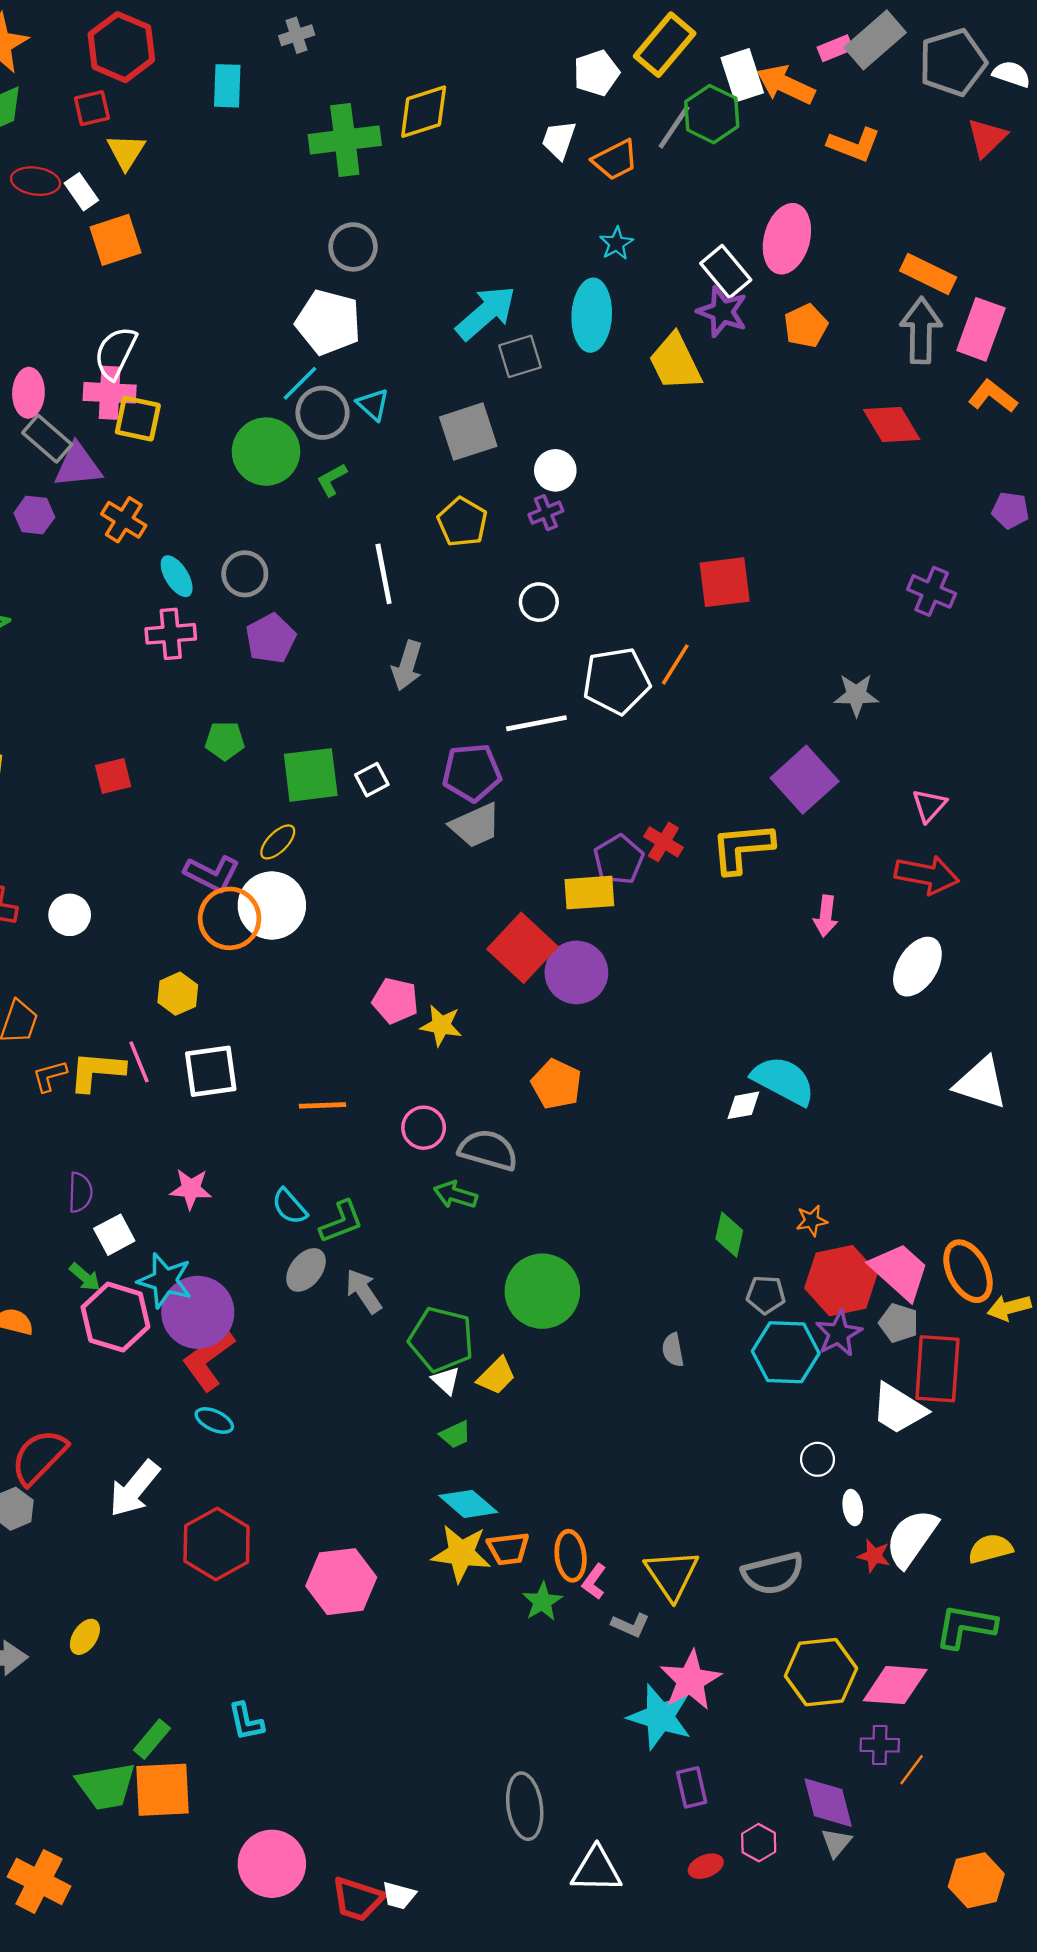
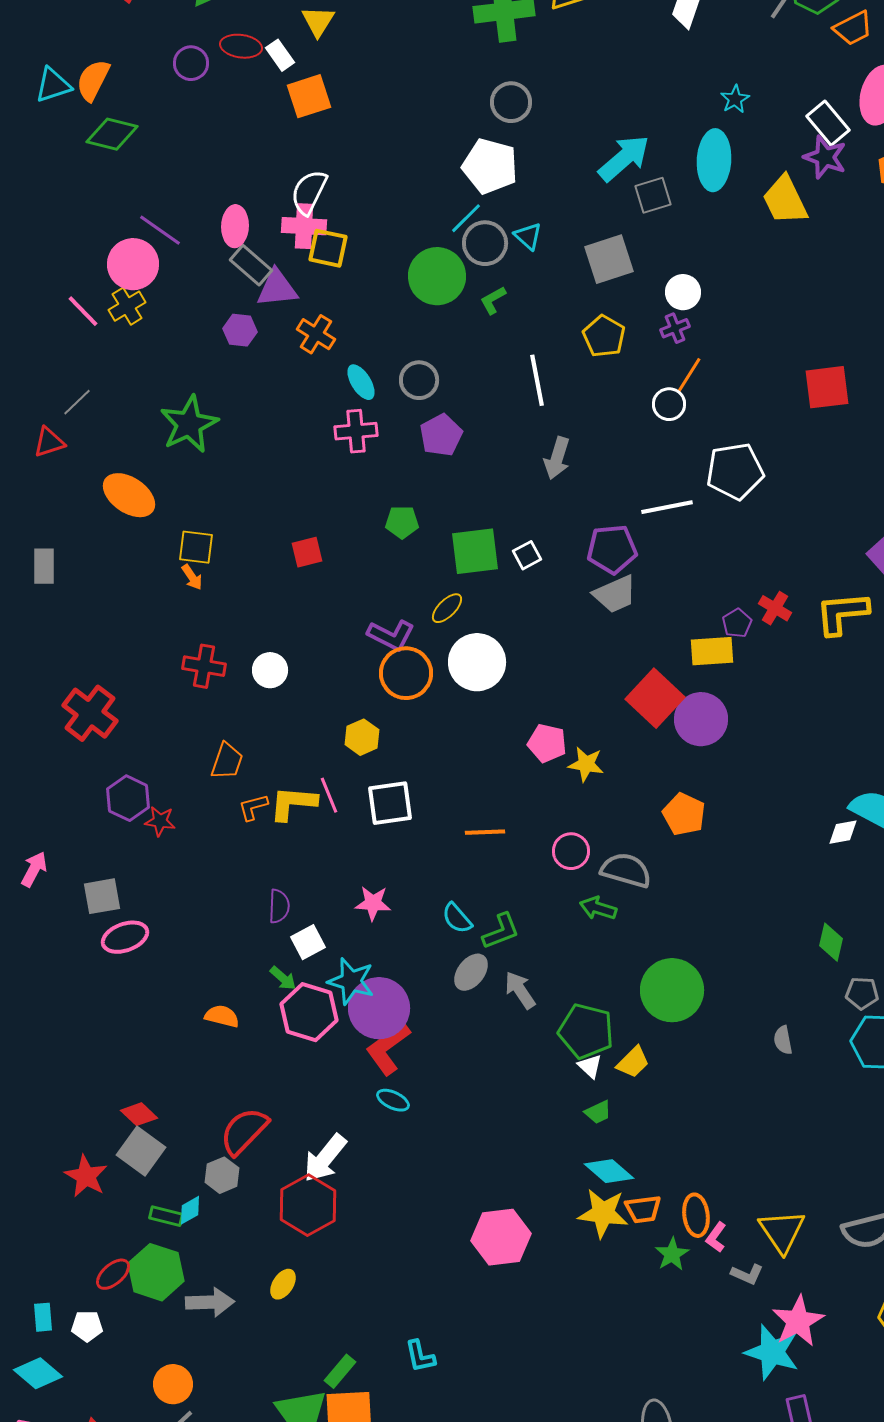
orange trapezoid: (615, 160) -> (853, 28), moved
orange line: (675, 664) -> (689, 375), moved
purple pentagon: (619, 860) -> (737, 623), size x0.7
white circle: (272, 905) -> (477, 662), moved
red hexagon: (217, 1544) -> (308, 1205), moved

